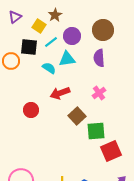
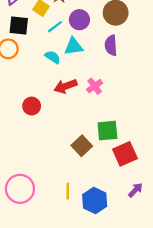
black square: (29, 47) -> (19, 26), moved
pink cross: (99, 93) -> (95, 86), moved
brown square: (77, 116) -> (82, 146), moved

